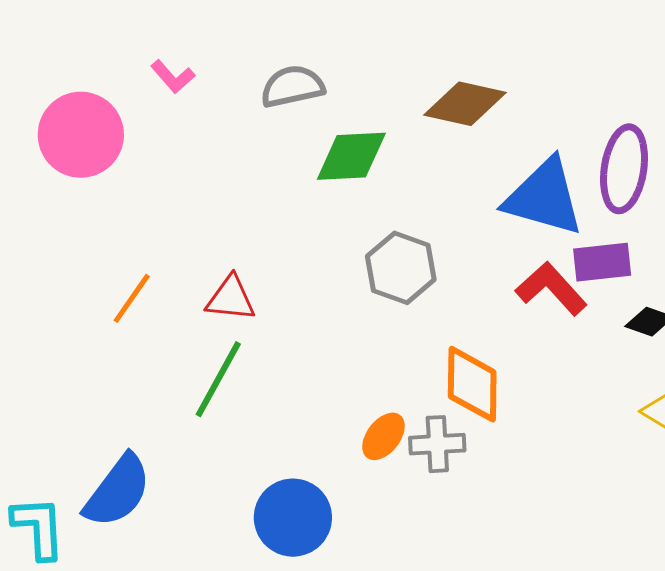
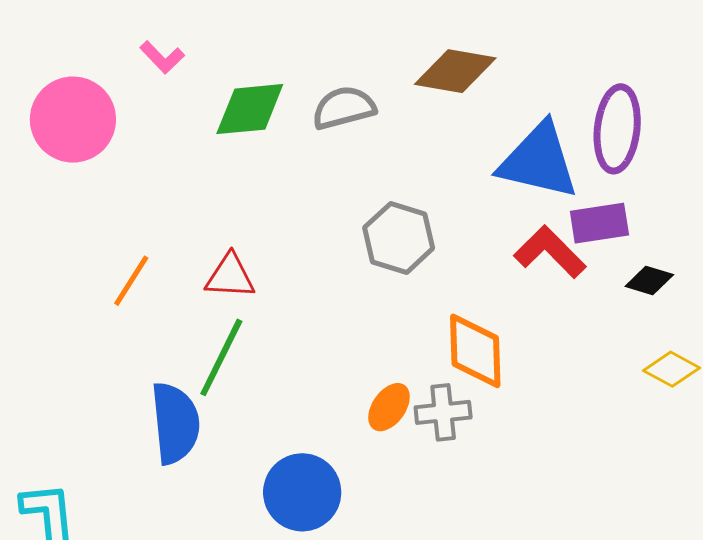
gray semicircle: (292, 86) -> (344, 108), moved
green diamond: (351, 156) -> (250, 109), moved
blue semicircle: (118, 491) -> (175, 423), moved, turned -40

